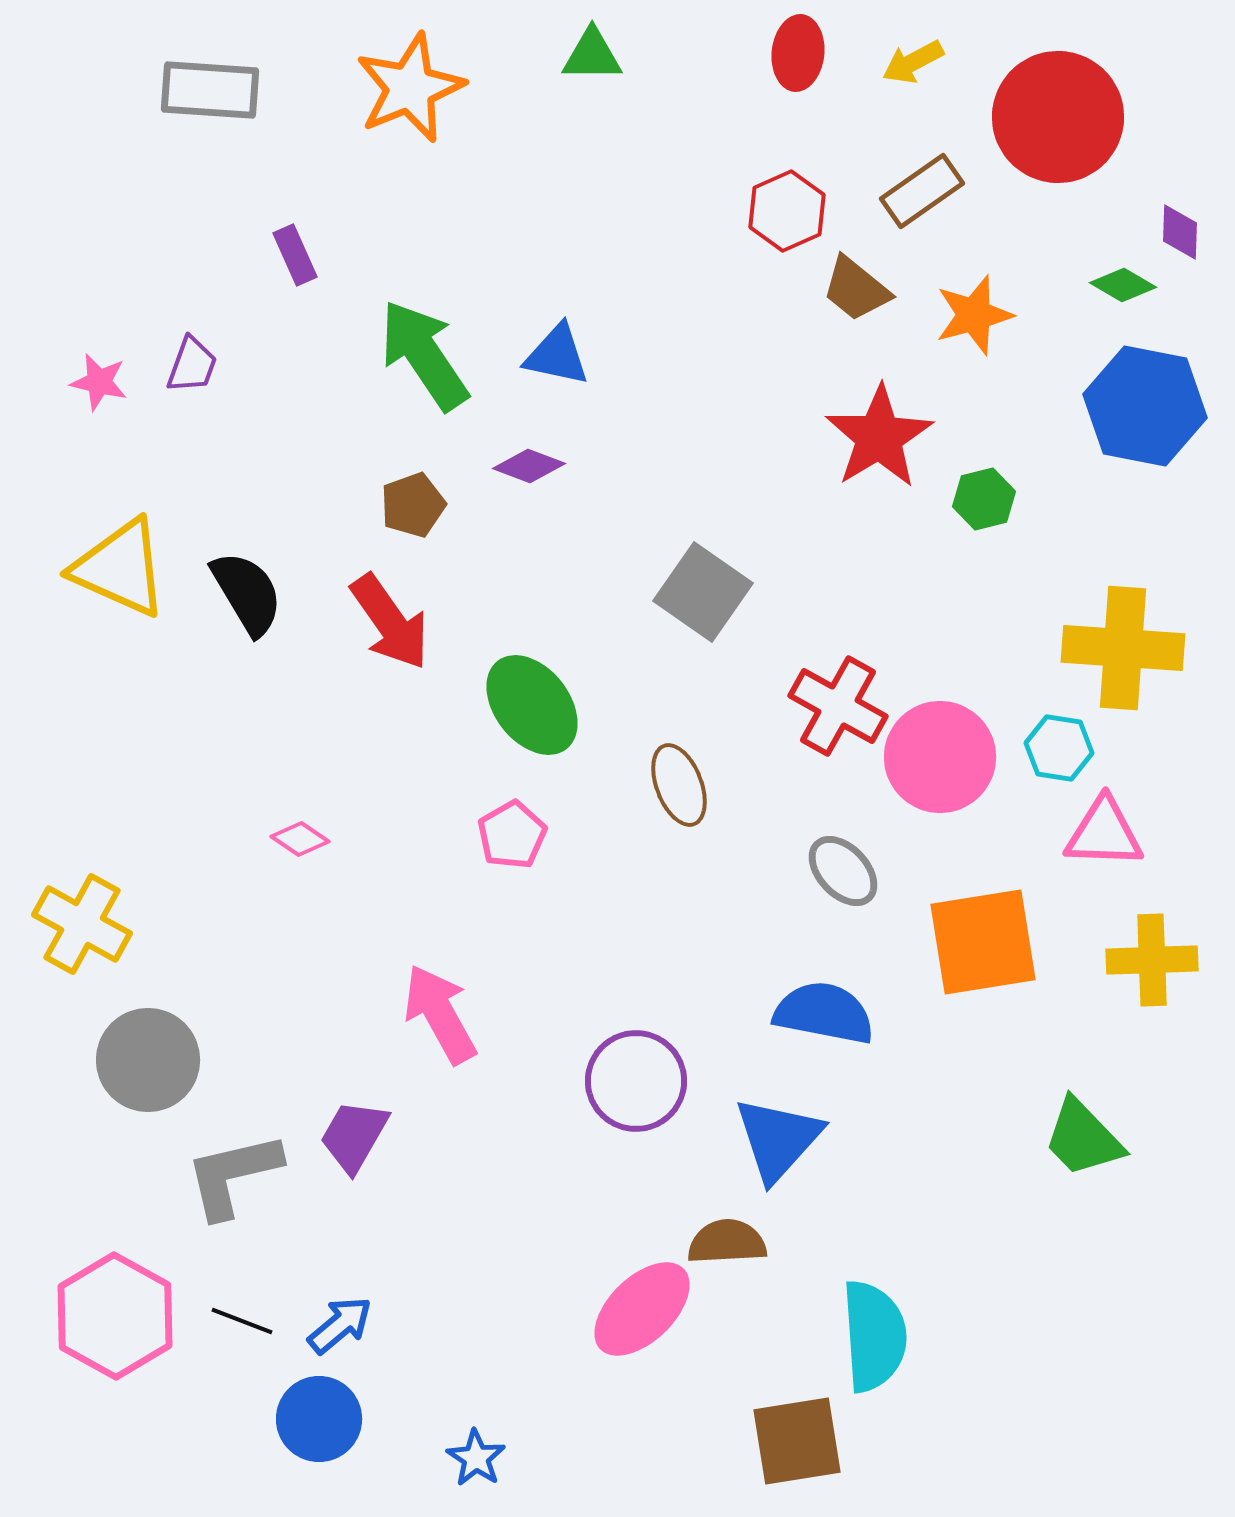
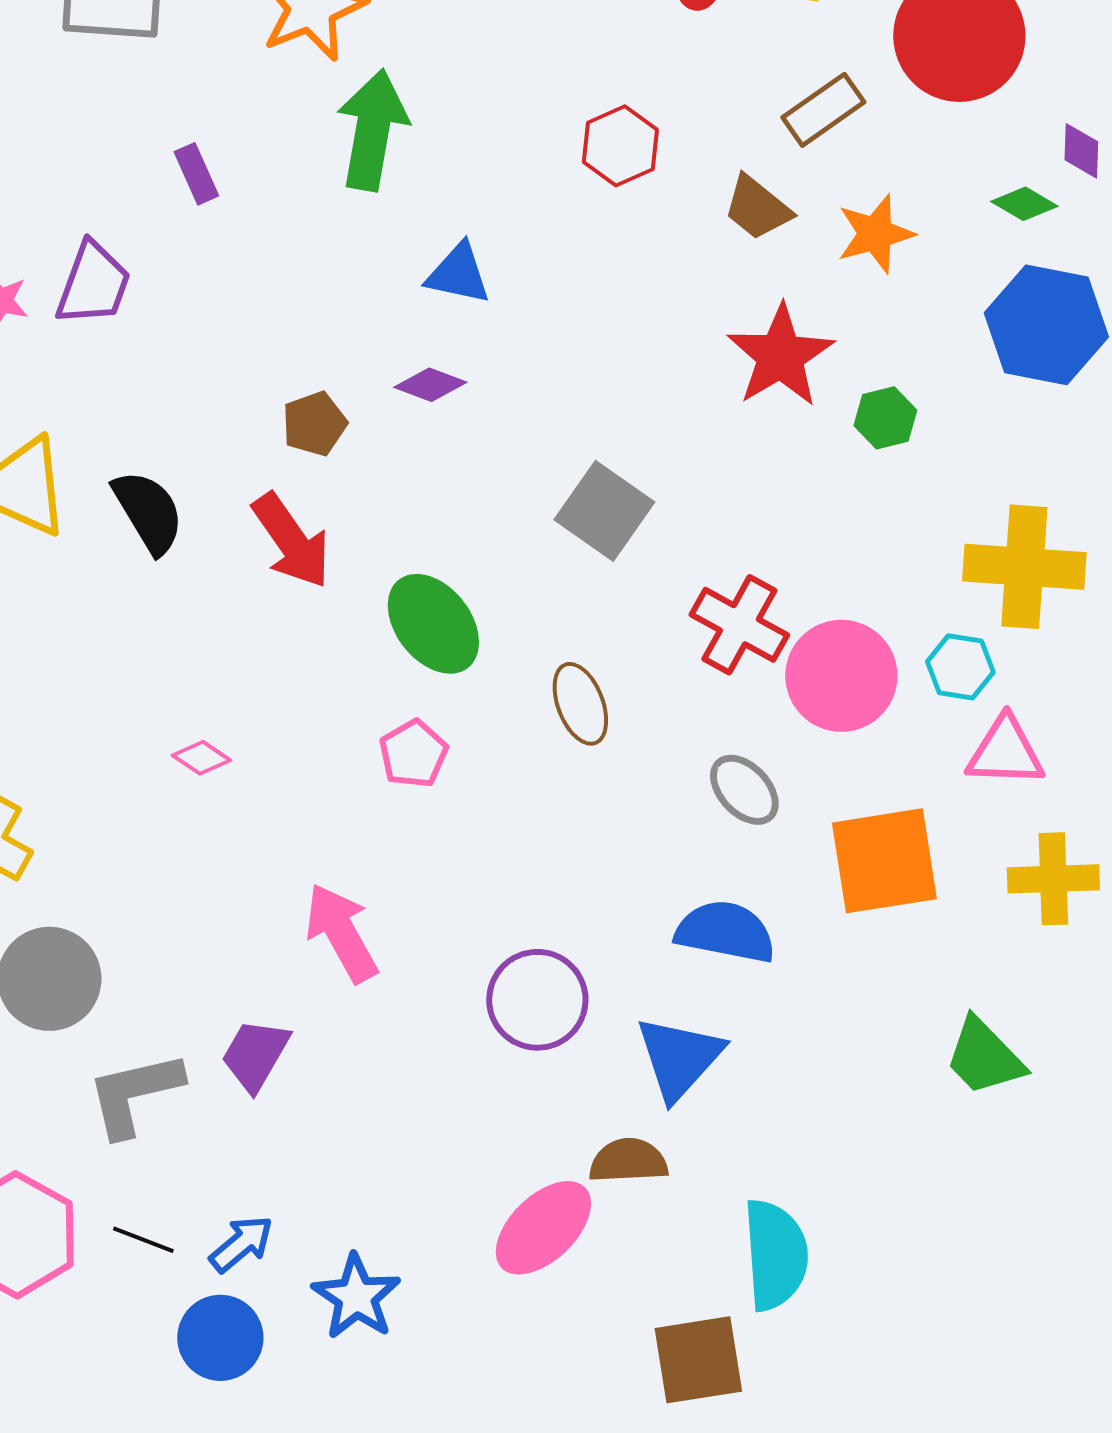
red hexagon: (787, 211) -> (620, 146), moved
green arrow: (424, 355) -> (372, 130), moved, turned 44
purple trapezoid: (192, 365) -> (93, 284), size x1.5
blue star: (476, 1458) -> (356, 1297), moved, size x1.5

